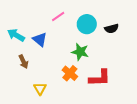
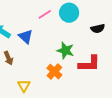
cyan circle: (87, 24) -> (69, 13), moved
red L-shape: (100, 78) -> (89, 64), moved

